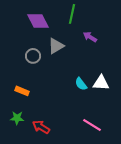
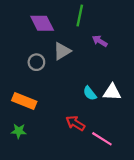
orange rectangle: (22, 91) -> (24, 101), size x1.5
red arrow: (41, 127) -> (75, 123), moved

